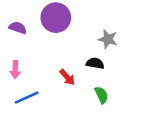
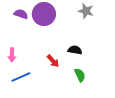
purple semicircle: (18, 28) -> (21, 14), moved
gray star: (108, 39) -> (86, 11), moved

